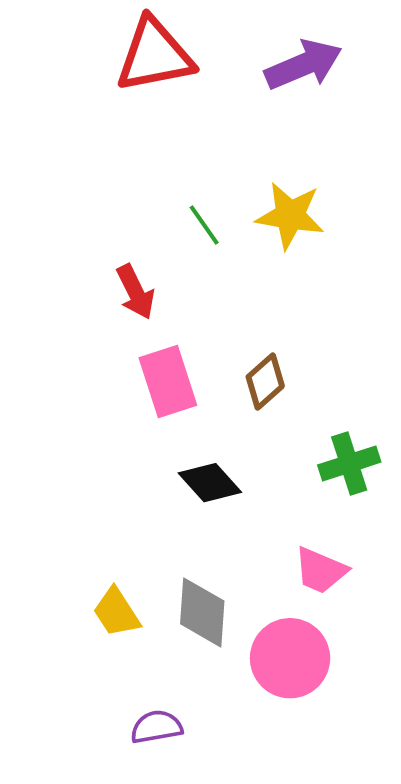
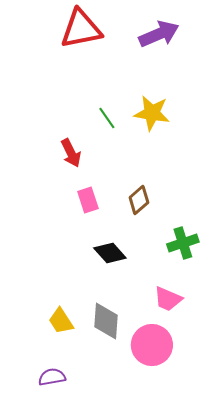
pink rectangle: (168, 382) -> (88, 200), size x0.7
purple semicircle: (156, 727) -> (52, 377), moved

